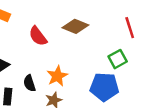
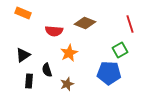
red semicircle: (38, 36) -> (54, 31), turned -48
orange star: (57, 76) -> (69, 53), moved

